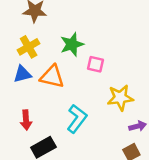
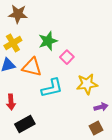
pink square: (95, 64) -> (67, 57), turned 32
cyan L-shape: (77, 119) -> (52, 88), moved, turned 40

